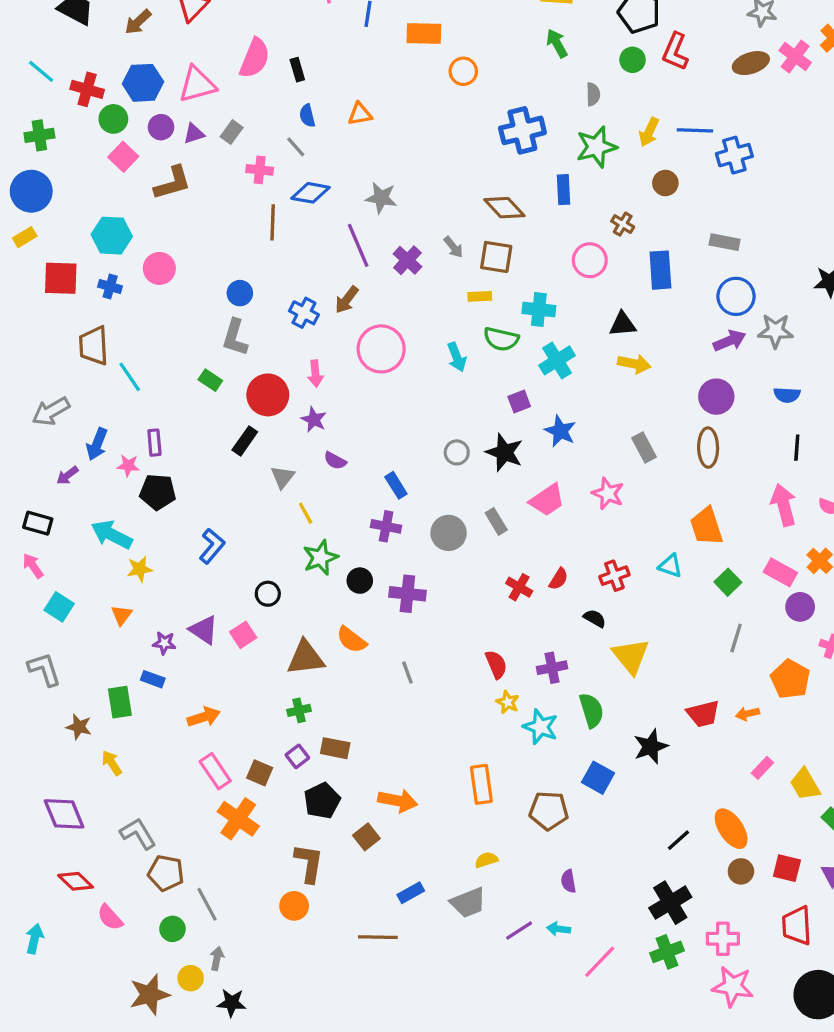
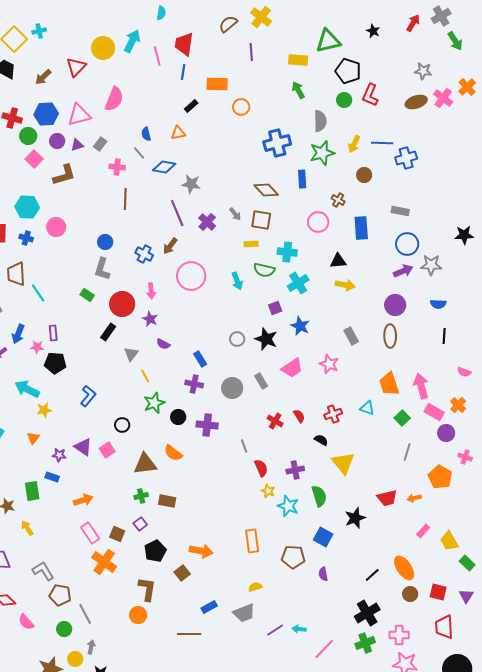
black rectangle: (297, 70) -> (191, 106), moved, turned 64
gray semicircle: (593, 94) -> (320, 121), size x1.5
blue diamond: (311, 193) -> (164, 167), moved
pink arrow: (784, 505) -> (421, 386), moved
red semicircle: (559, 579) -> (299, 416), turned -64
gray line: (407, 673) -> (244, 446), moved
brown rectangle: (335, 748) -> (167, 501), moved
purple semicircle: (568, 881) -> (323, 574), moved

